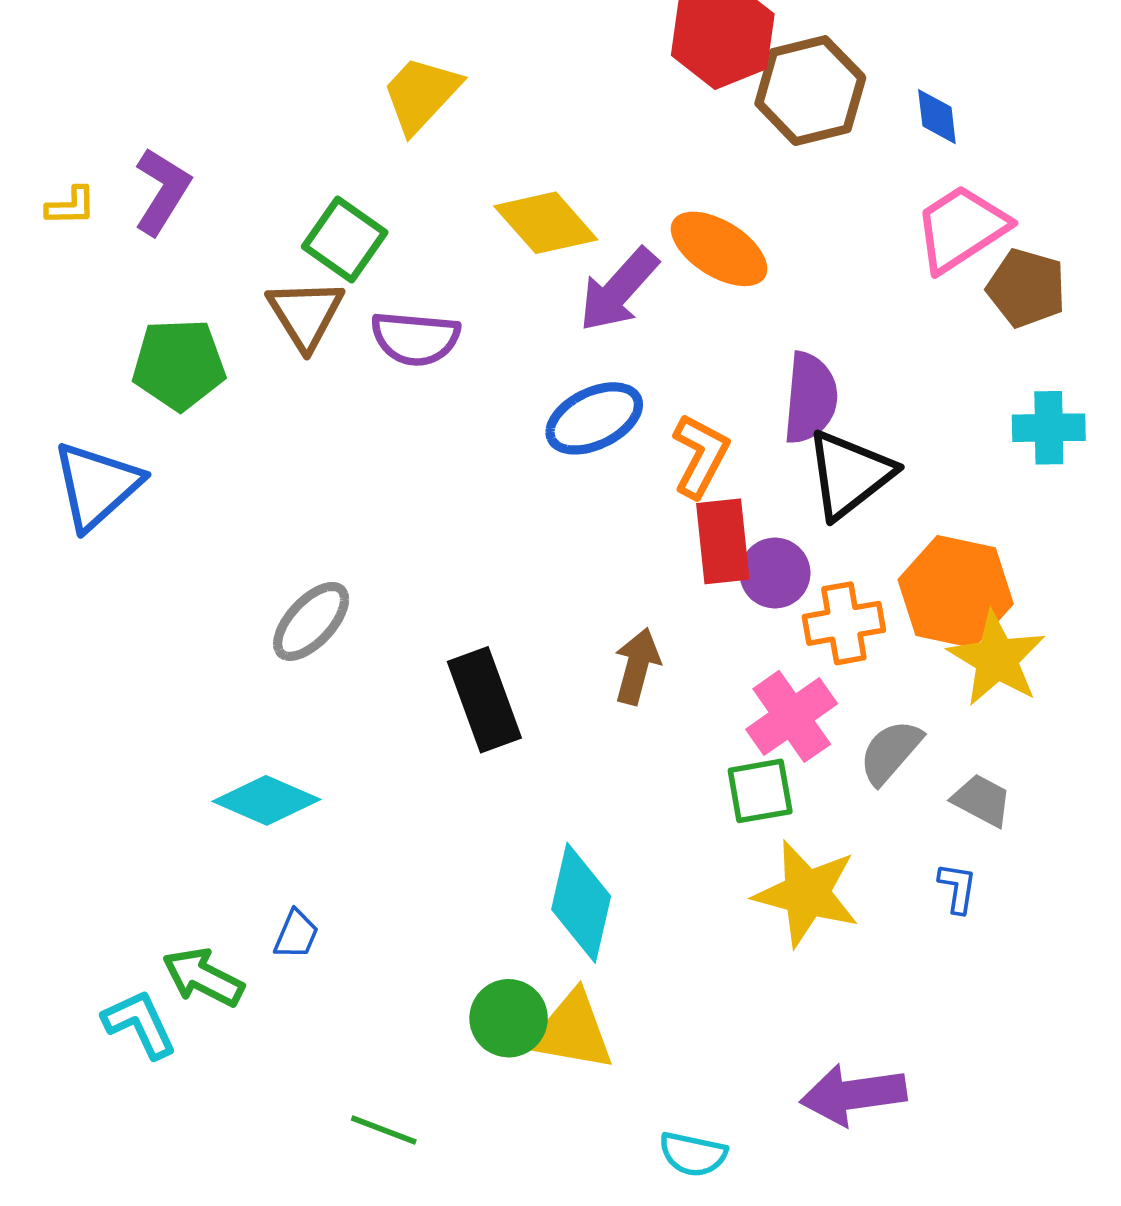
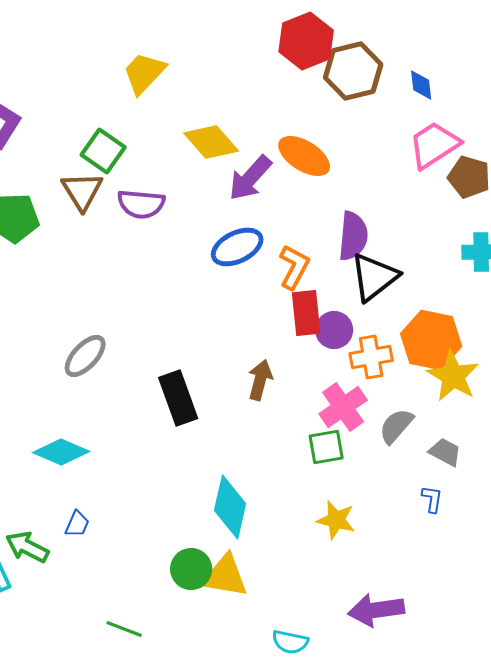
yellow star: (807, 893) -> (336, 520), moved, size x0.7

